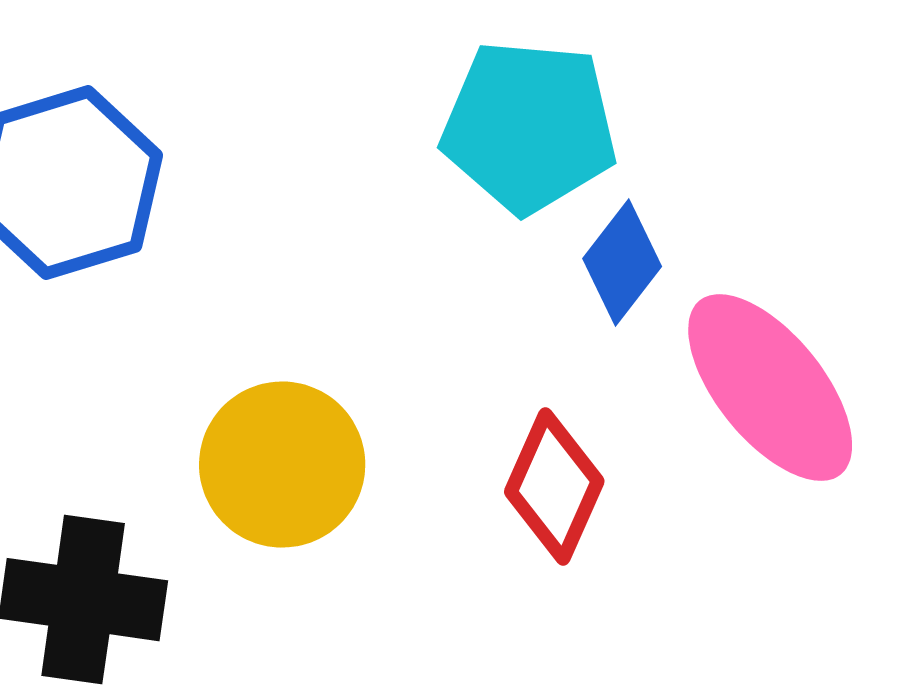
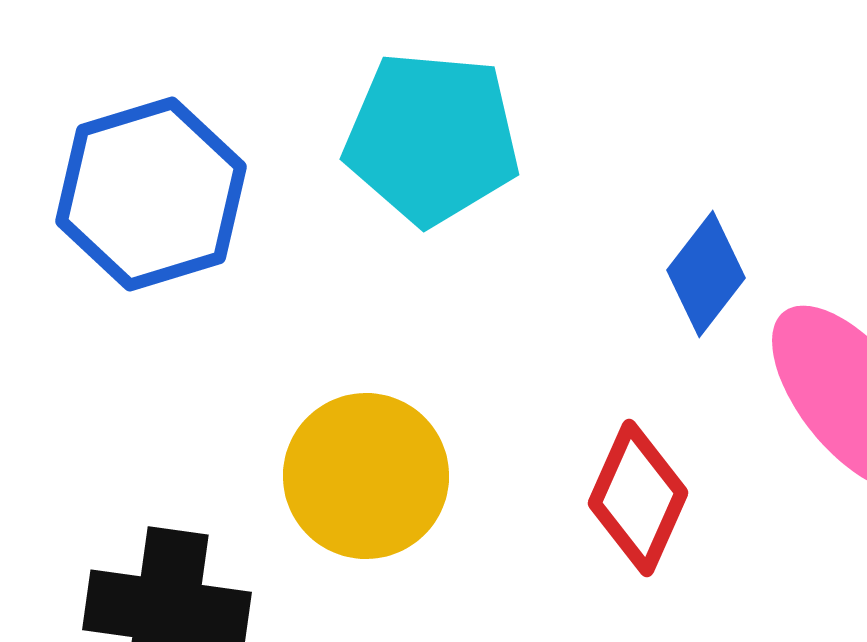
cyan pentagon: (529, 127) -> (432, 138), moved

